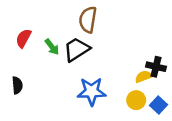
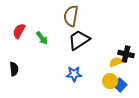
black trapezoid: (77, 49) -> (79, 40), moved
blue star: (92, 91) -> (74, 74), size x0.7
blue square: (158, 105) -> (120, 85), moved

